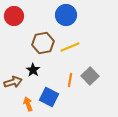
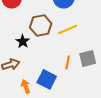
black star: (33, 70) -> (23, 41), moved
gray square: (90, 76) -> (88, 58), turned 30

